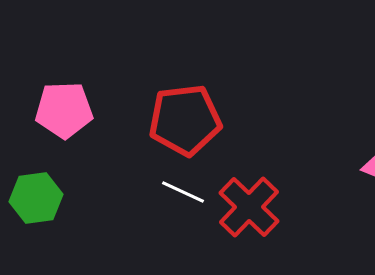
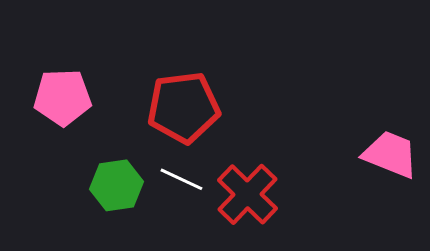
green hexagon: (36, 198) -> (116, 185), moved

